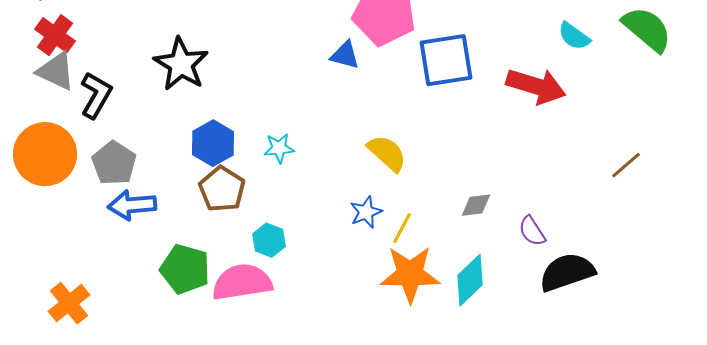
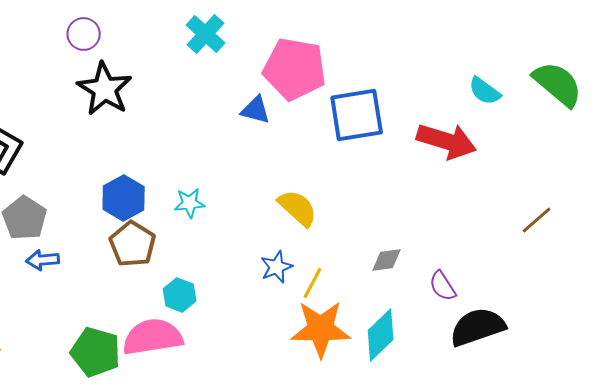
black star: (181, 64) -> (105, 89), moved
blue arrow: (132, 205) -> (43, 260), size x0.7
green pentagon: (185, 269) -> (96, 352), moved

